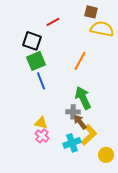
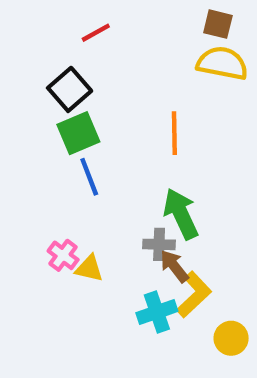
brown square: (91, 12) -> (218, 24), moved
red line: (53, 22) -> (96, 33), moved
black square: (32, 41) -> (70, 89), turned 30
orange line: (80, 61) -> (174, 133), turned -30
pink cross: (42, 136) -> (63, 255), moved

